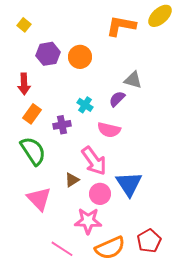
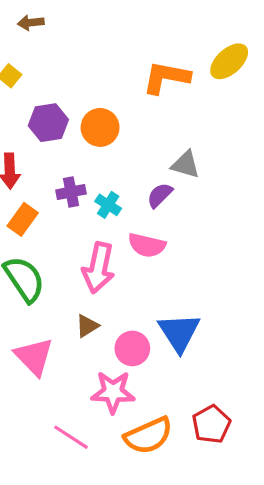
purple cross: (62, 125) -> (71, 192), moved
pink arrow: (94, 161) -> (98, 268), moved, turned 48

